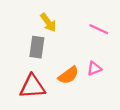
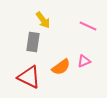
red triangle: (32, 86) -> (29, 77), turned 30

